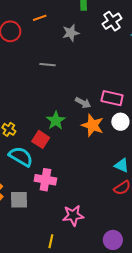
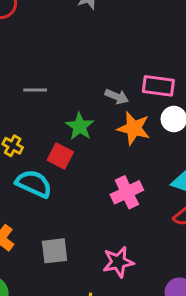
gray line: (47, 65) -> (35, 90), moved
pink cross: (45, 180) -> (127, 192), moved, turned -30
gray square: (19, 200) -> (55, 251), moved

